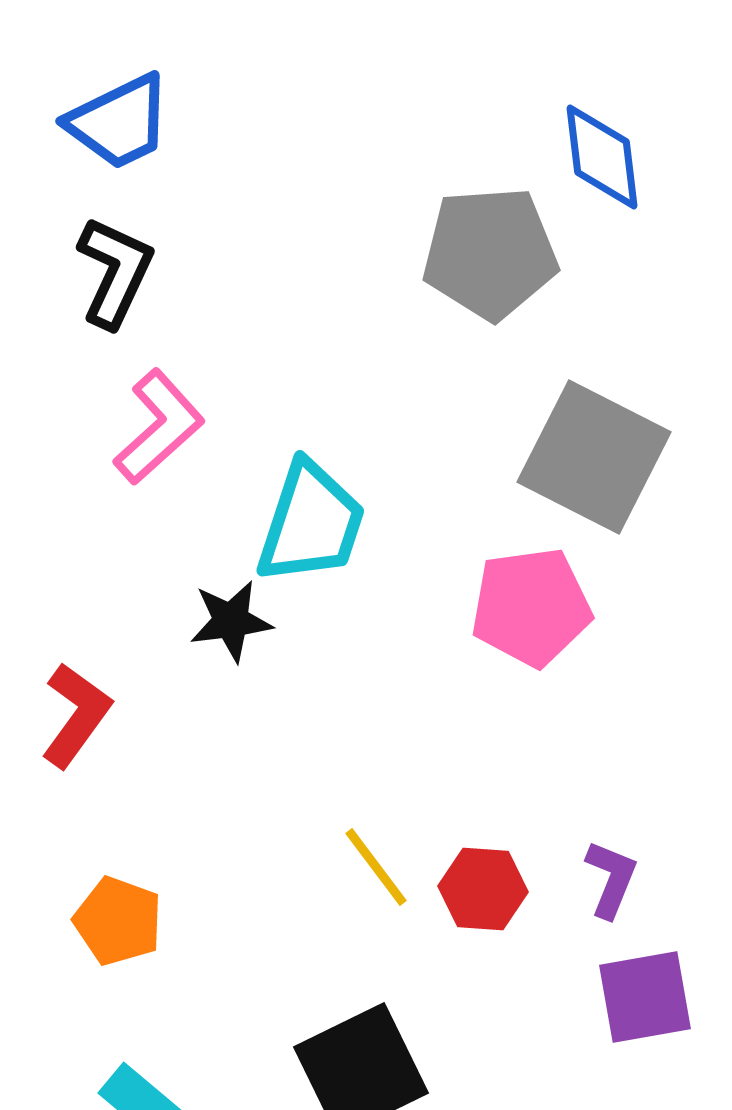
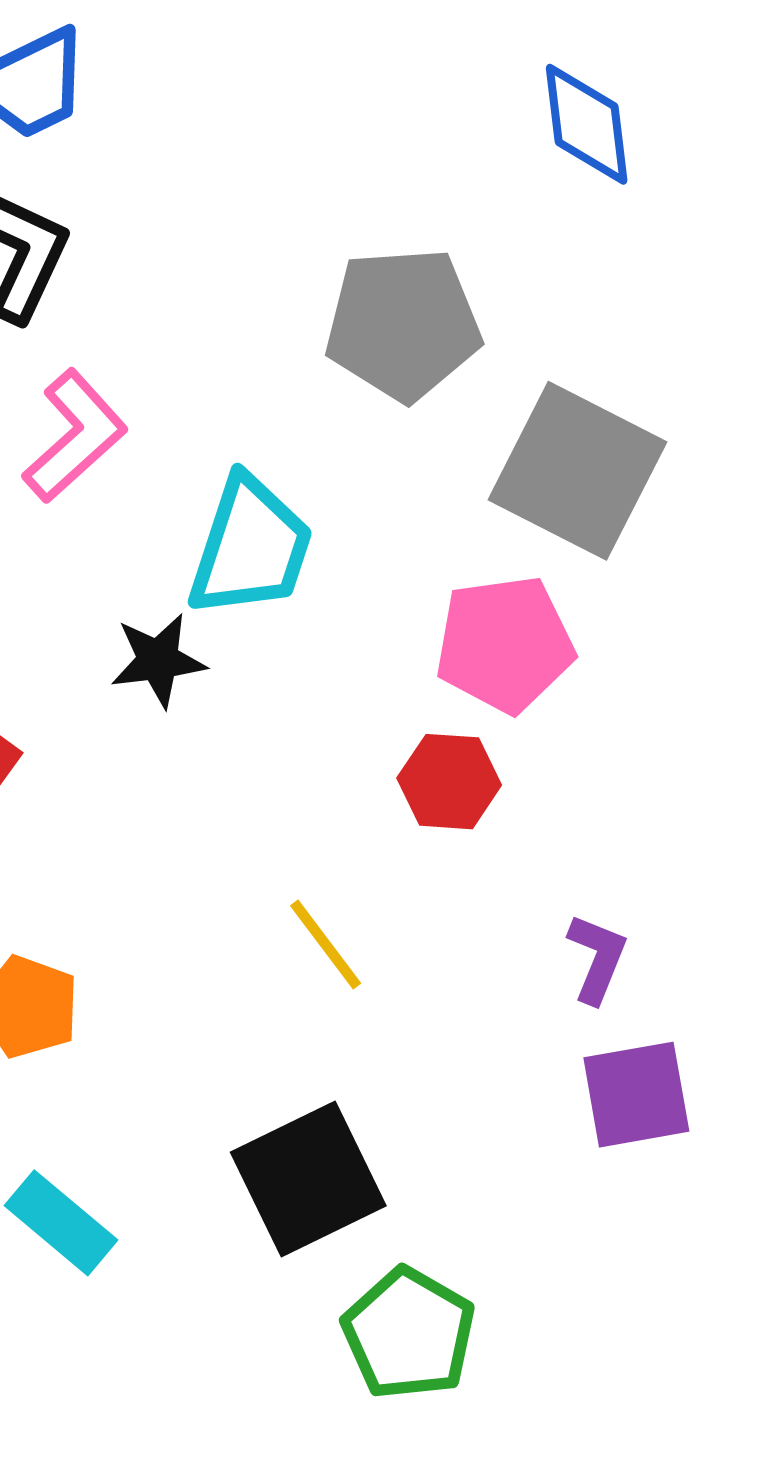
gray pentagon: (490, 253) -> (403, 324), moved
red hexagon: (483, 889) -> (449, 782), moved

